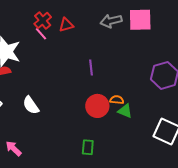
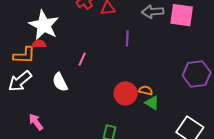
pink line: (41, 34) -> (82, 59), moved, turned 56
purple line: (91, 67) -> (127, 38), moved

